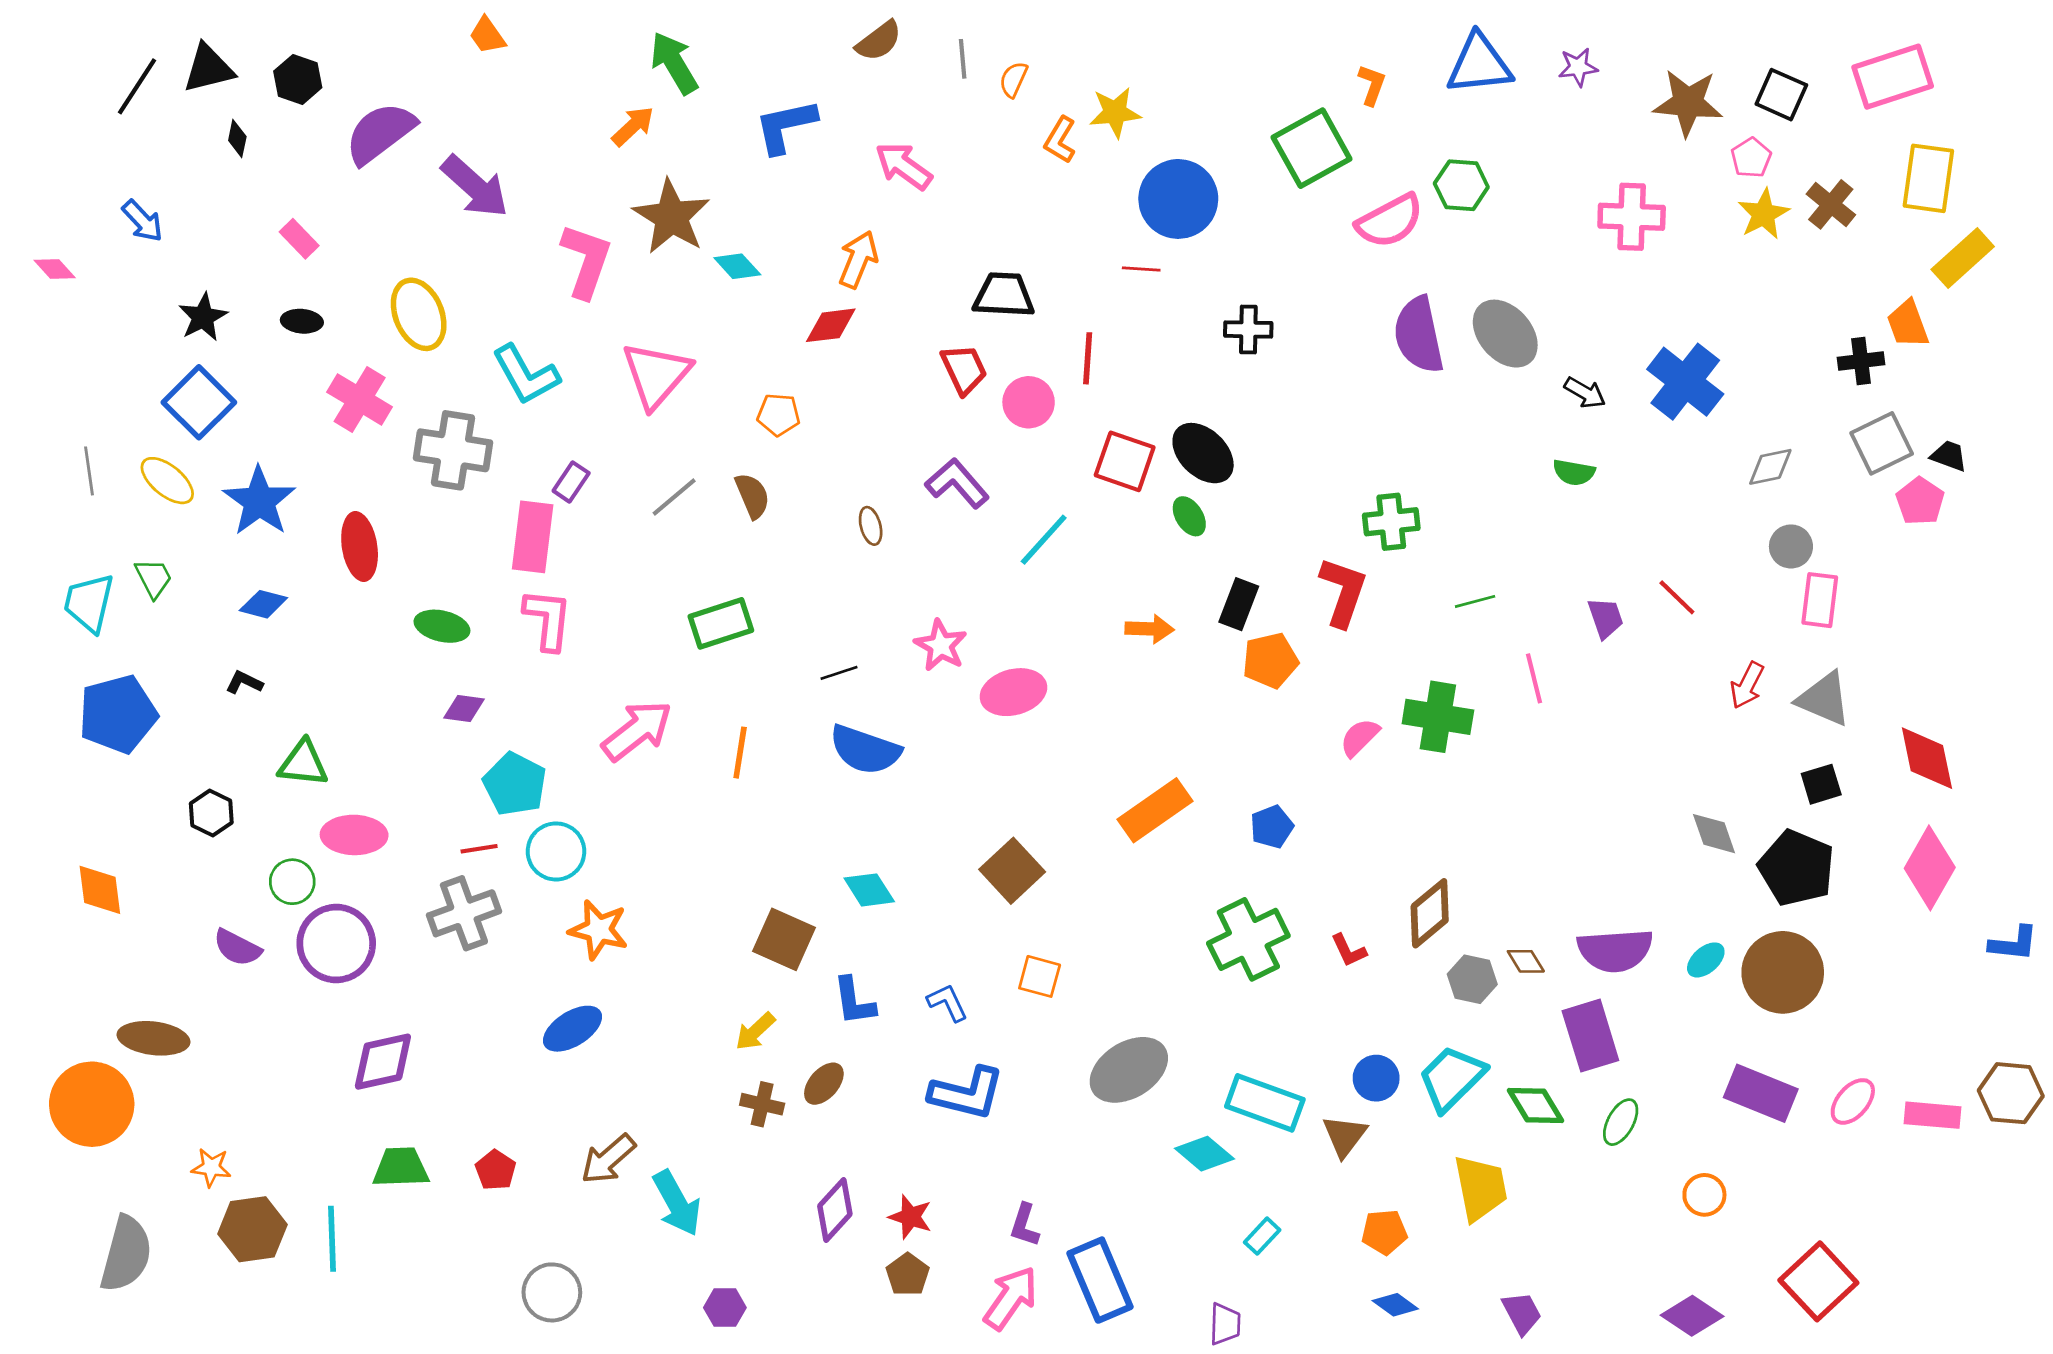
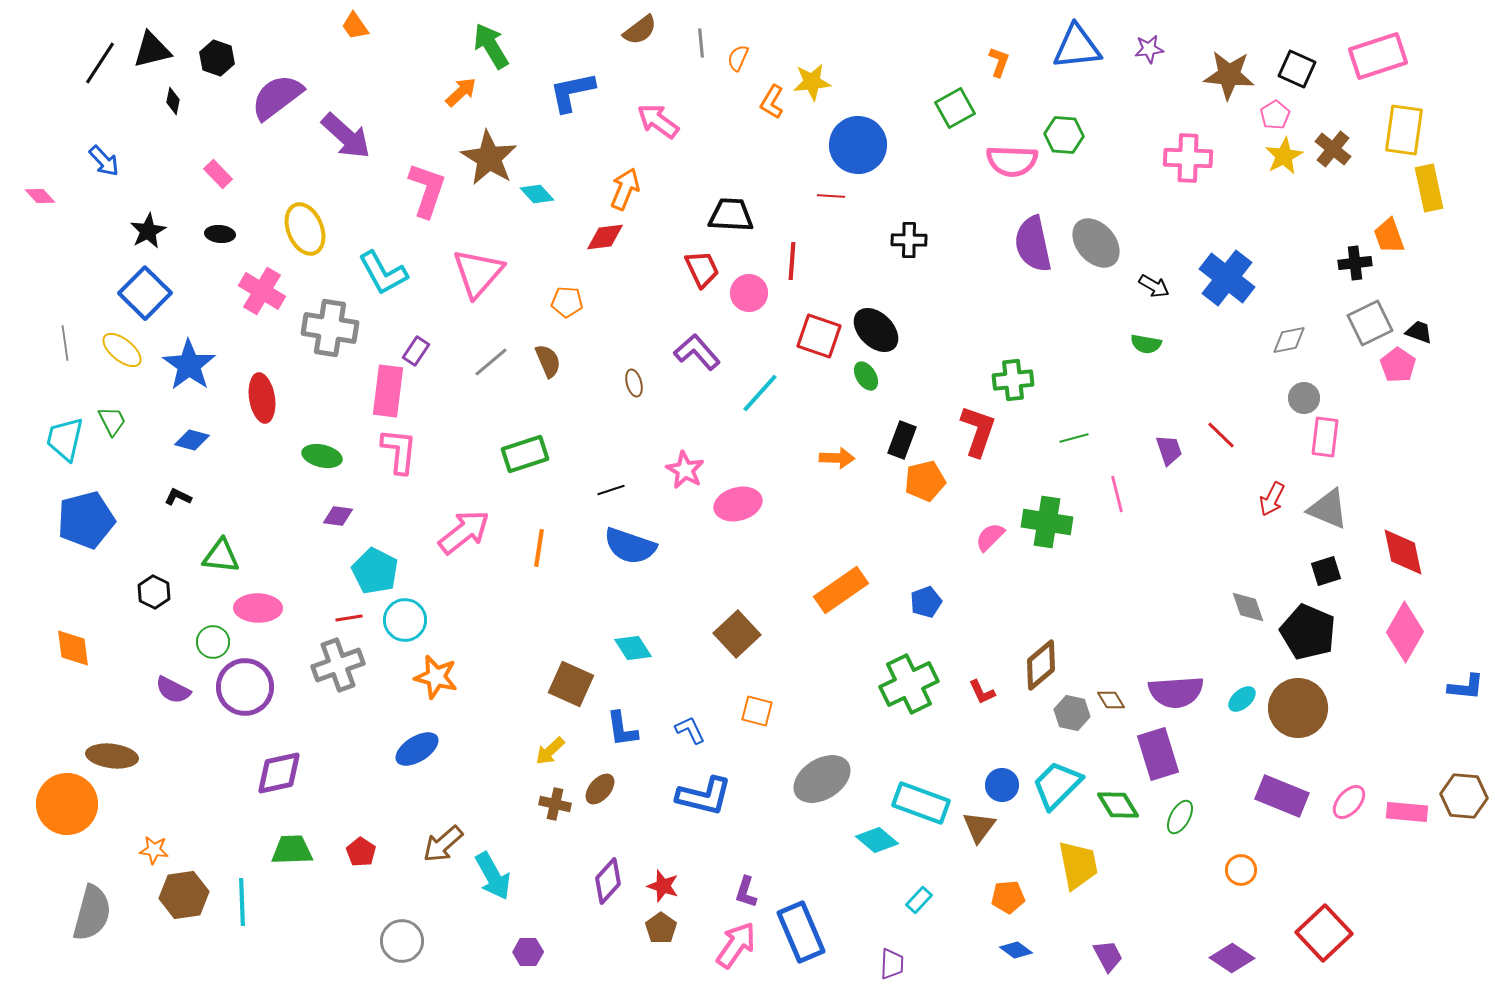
green square: (1312, 148) -> (955, 108), size x0.7
pink semicircle: (1390, 221) -> (1012, 161), turned 30
yellow rectangle: (1963, 258) -> (1429, 188), turned -60

